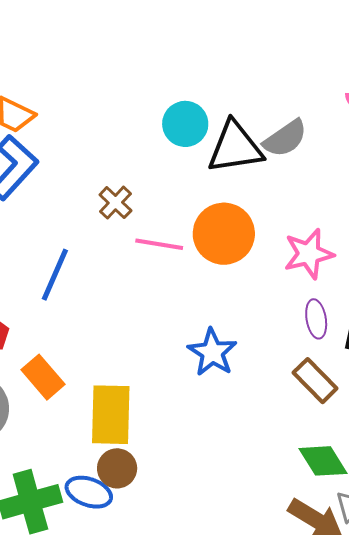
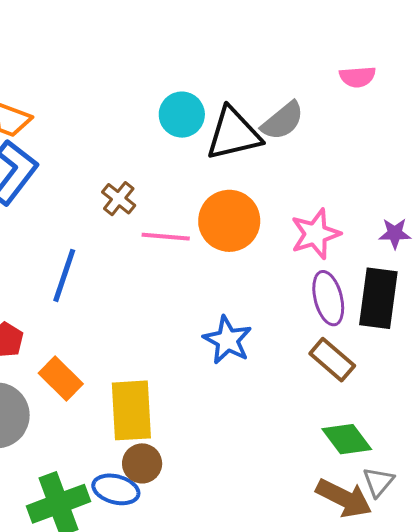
purple ellipse: (316, 319) -> (328, 298), size x1.4

